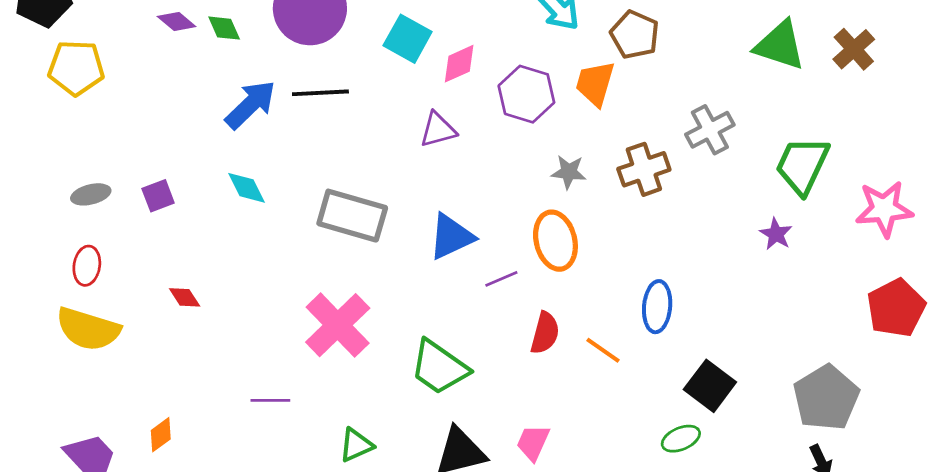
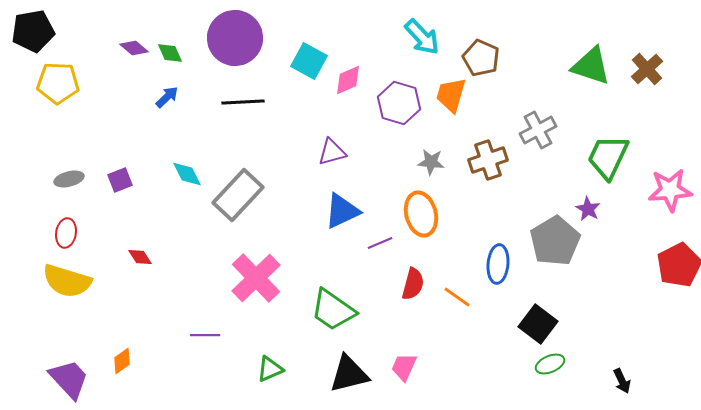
blue arrow: (251, 105) -> (167, 97), moved, size x0.6
purple triangle: (438, 130) -> (332, 152), moved
gray rectangle: (352, 216) -> (238, 195), moved, turned -63
gray pentagon: (826, 398) -> (555, 241), moved
green ellipse: (681, 439) -> (550, 364), moved

